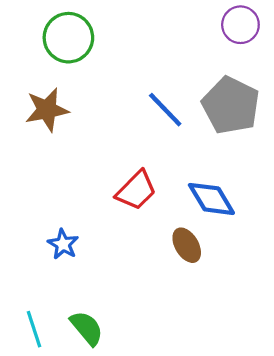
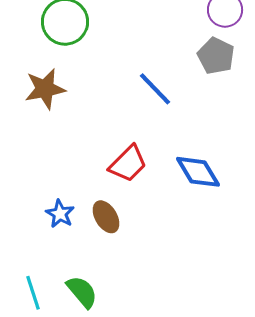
gray pentagon: (231, 105) -> (216, 56), moved, size x0.7
brown ellipse: (187, 245) -> (106, 217), moved

